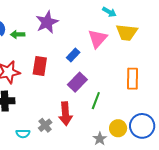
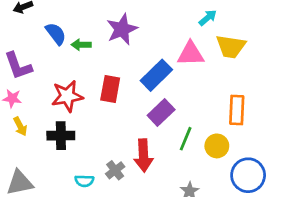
cyan arrow: (109, 12) -> (208, 18), turned -72
pink triangle: (98, 39) -> (191, 54), turned 45
blue rectangle: (73, 55) -> (156, 75), size x1.6
yellow circle: (118, 128) -> (217, 146), moved

